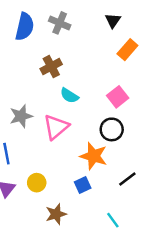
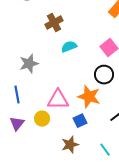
cyan semicircle: (69, 96) -> (69, 47), turned 126
pink triangle: (56, 127) -> (58, 100), moved, turned 40
brown star: (56, 214) -> (70, 145), moved

